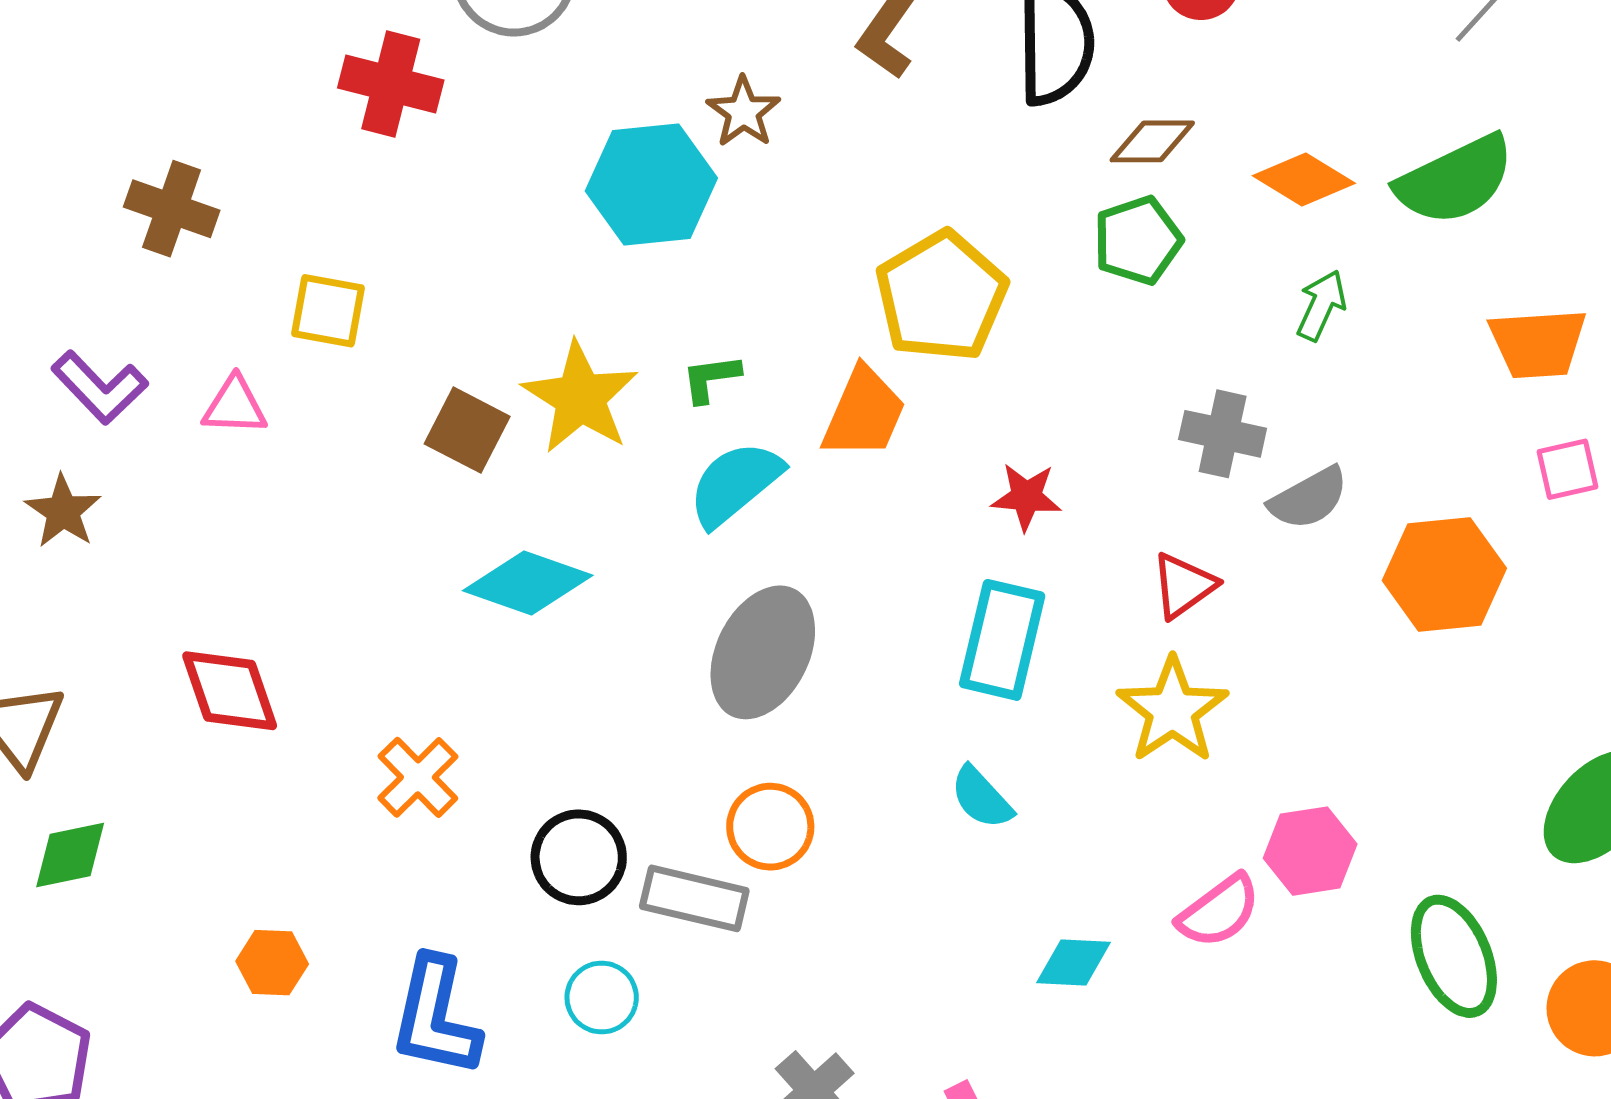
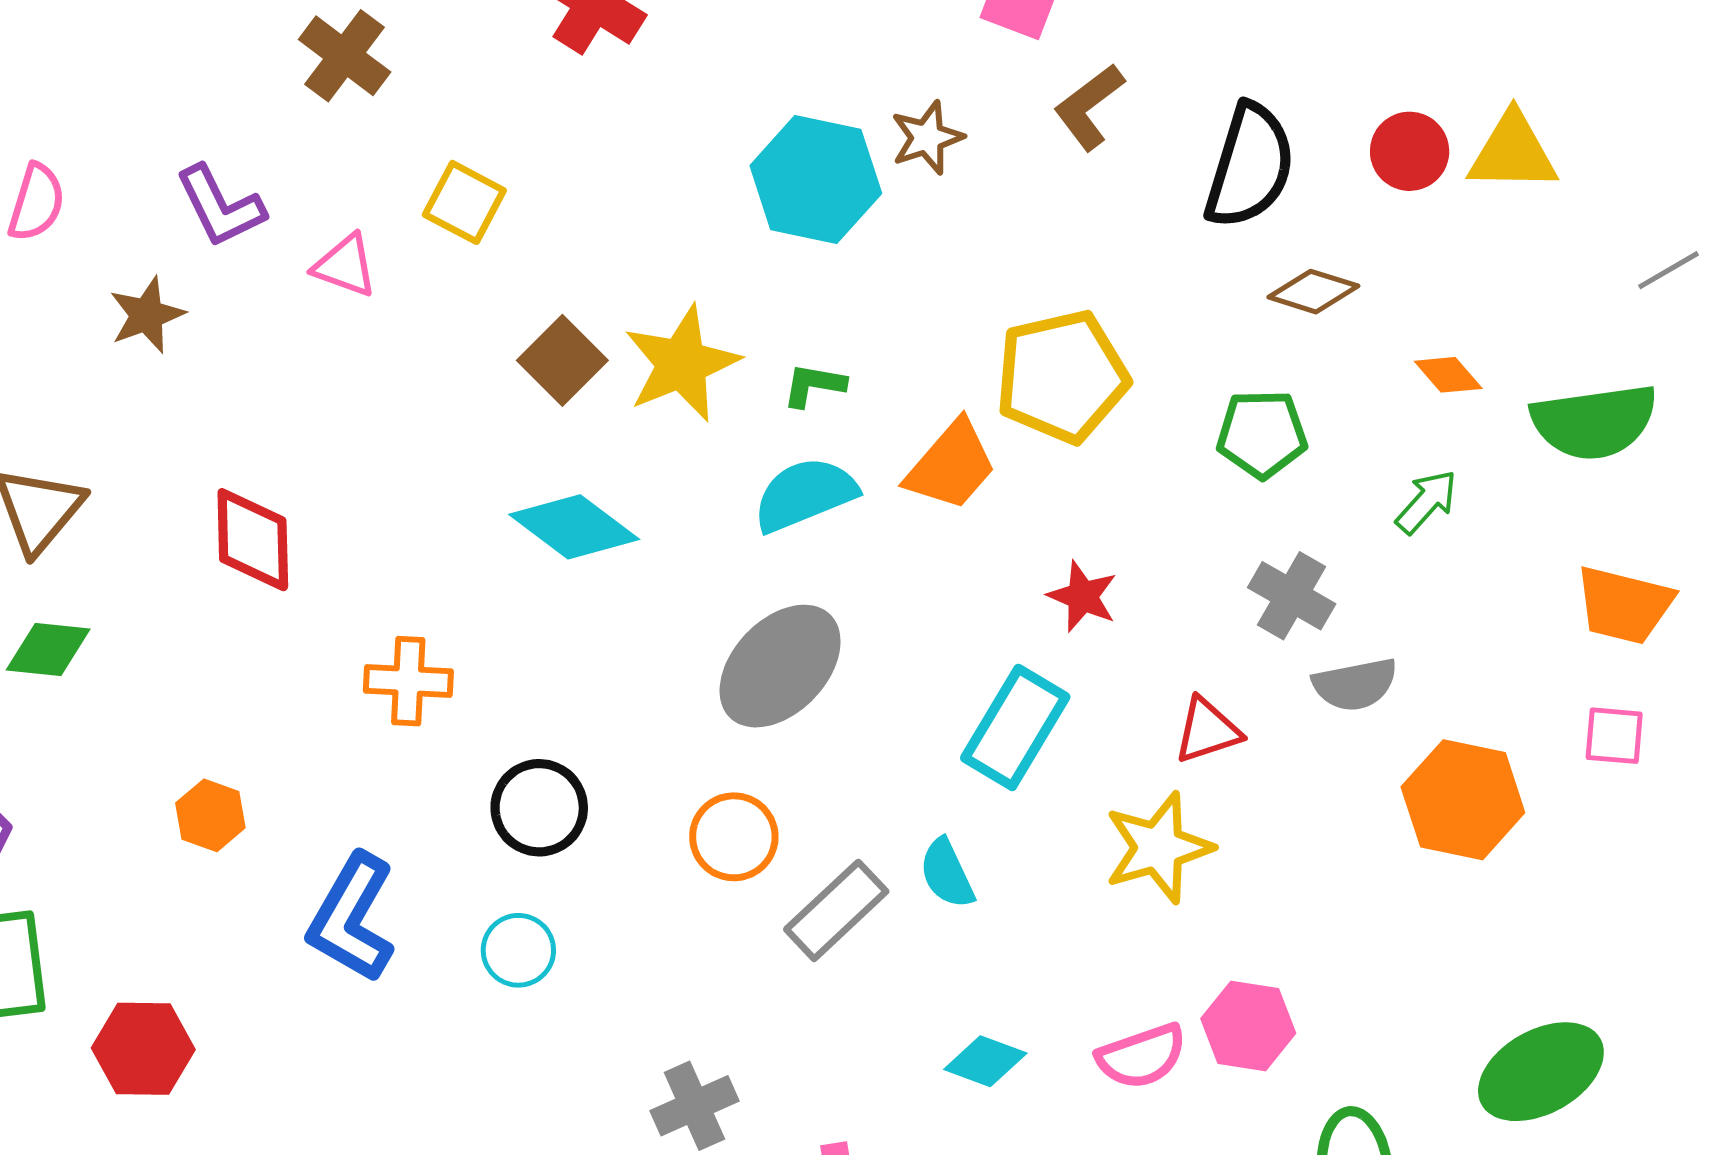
orange diamond: (1304, 179) -> (1448, 375), size x0.7
green pentagon: (1138, 240) -> (1262, 434), moved
orange cross: (418, 777) -> (408, 681), turned 30
gray rectangle: (694, 898) -> (836, 910), moved, turned -74

